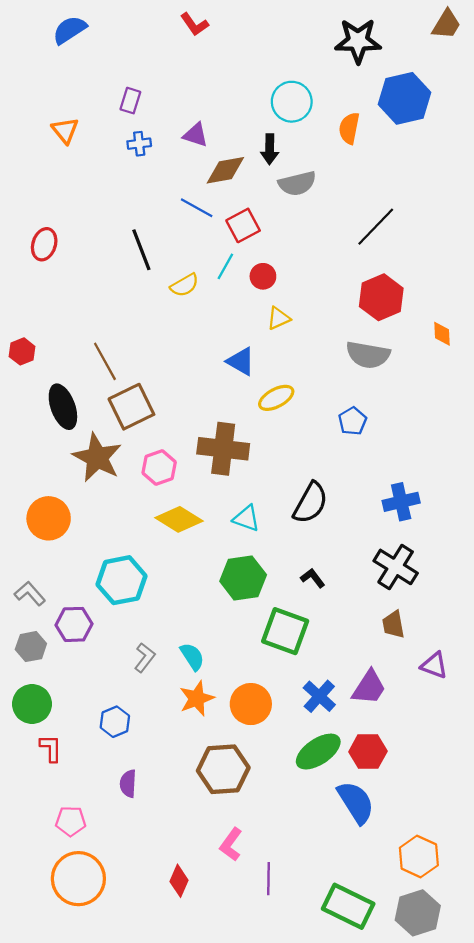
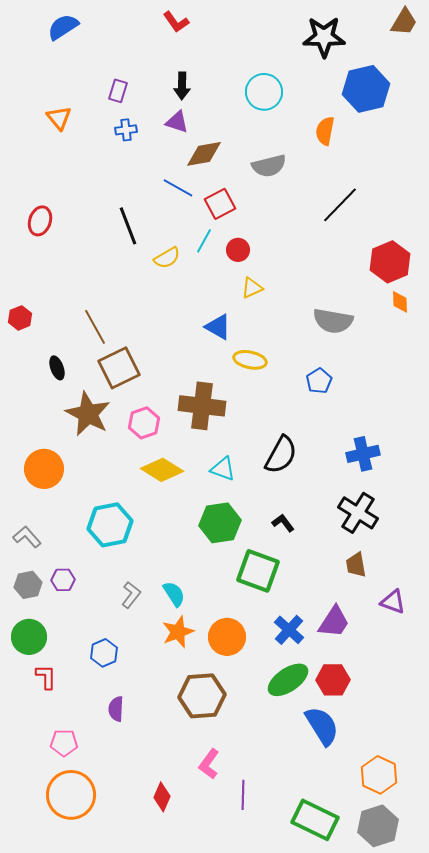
orange semicircle: (349, 128) -> (325, 131), moved
black arrow: (270, 149) -> (182, 86), moved
red hexagon: (381, 297) -> (390, 262), moved
yellow ellipse: (276, 398) -> (250, 360), turned 40
black ellipse: (63, 407) -> (57, 368), size x0.6
purple hexagon: (74, 624) -> (63, 580), moved, size x0.7

